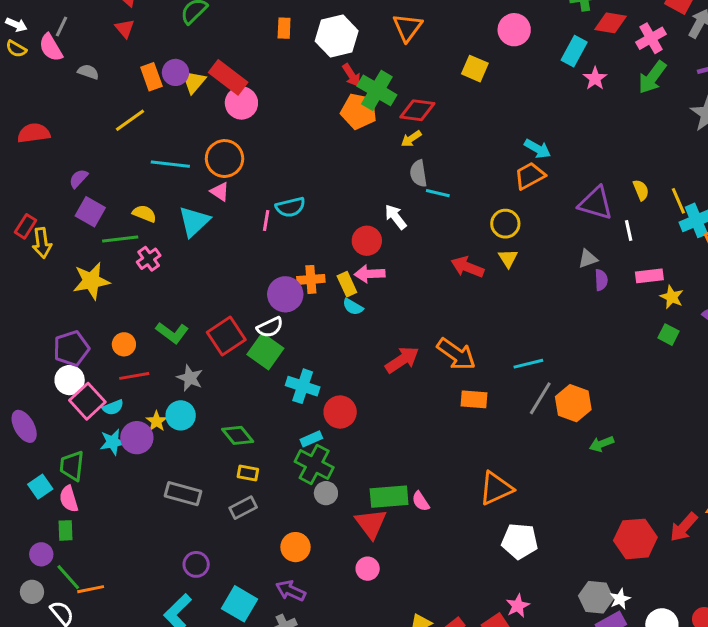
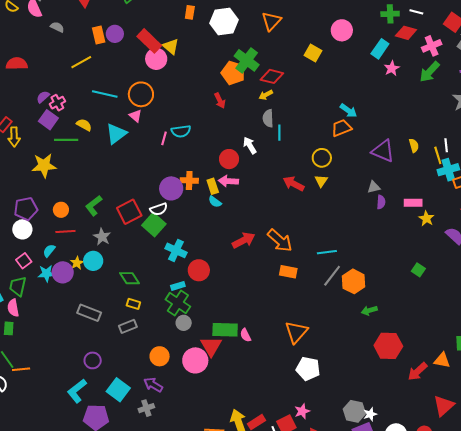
red arrow: (351, 75) -> (220, 101), moved
yellow triangle: (193, 82) -> (171, 46), moved, turned -36
cyan line: (438, 193) -> (279, 133), turned 70
white line: (629, 231) -> (446, 145), moved
pink cross: (149, 259) -> (57, 103), moved
green L-shape: (172, 333) -> (94, 206), turned 100
green square: (668, 335) -> (418, 270), moved
pink square: (87, 401) -> (24, 261), moved, size x0.7
cyan semicircle: (113, 407) -> (49, 251), turned 144
orange triangle: (496, 488) -> (296, 332), turned -30
red hexagon: (635, 539) -> (388, 346), moved
pink circle: (368, 569) -> (195, 360), moved, size x1.6

